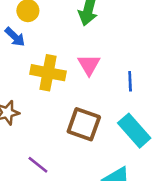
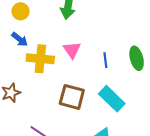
blue arrow: (15, 37) -> (20, 39), moved

